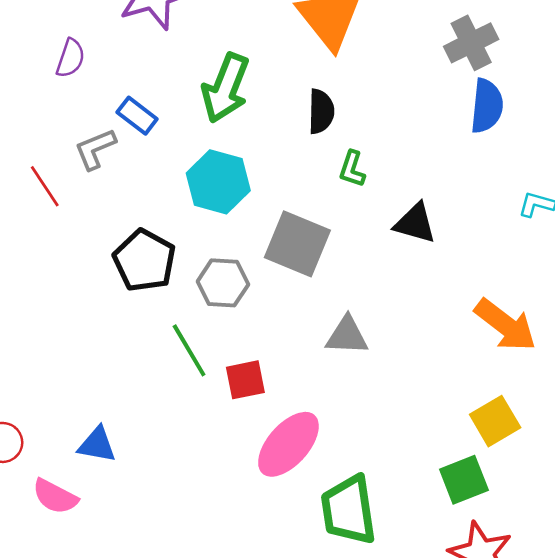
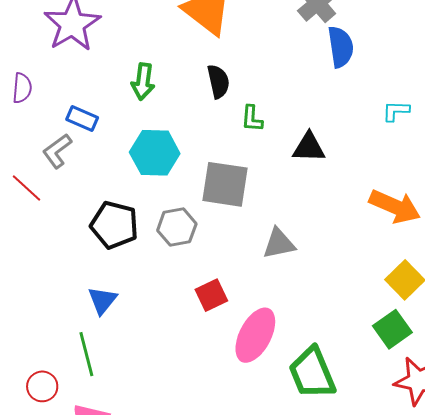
green arrow: (226, 88) -> (143, 82), size x0.7
green line: (189, 350) -> (86, 354), moved, turned 30
blue triangle: (97, 445) -> (102, 300), moved, turned -48

